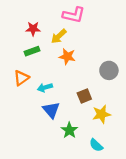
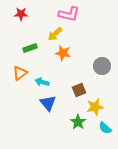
red star: (33, 29) -> (21, 14), moved
cyan arrow: (45, 88) -> (42, 82), turned 32
green star: (69, 130) -> (78, 122), moved
cyan semicircle: (96, 145) -> (105, 128), moved

